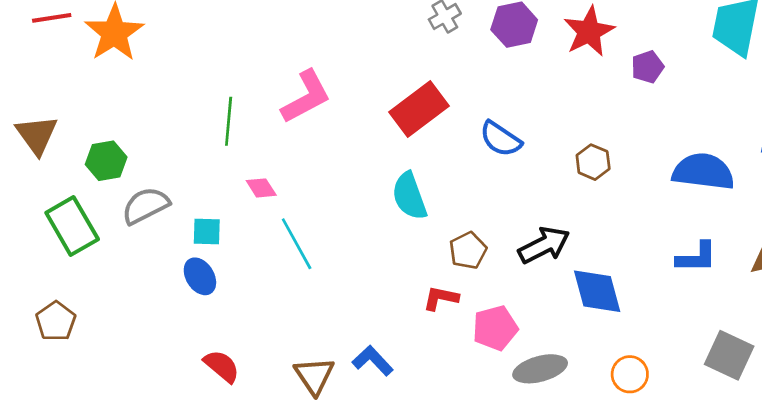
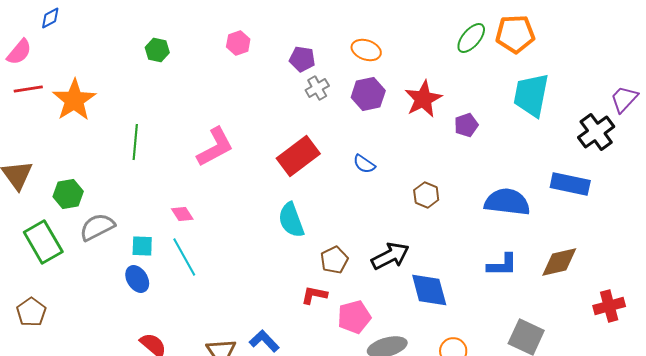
green line: (229, 121) -> (135, 142), moved
blue semicircle: (501, 139) -> (364, 164), moved, size x0.7
cyan line: (297, 244) -> (184, 257), moved

